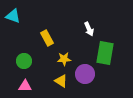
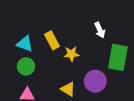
cyan triangle: (13, 16) -> (25, 44), moved
yellow star: (64, 59) -> (71, 54), moved

